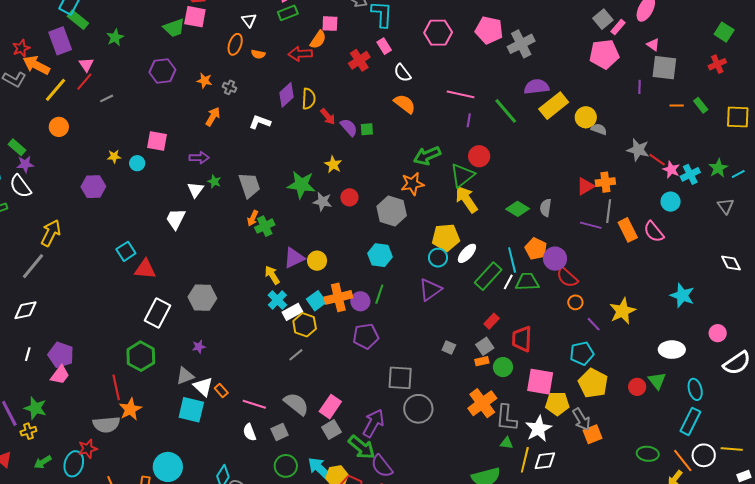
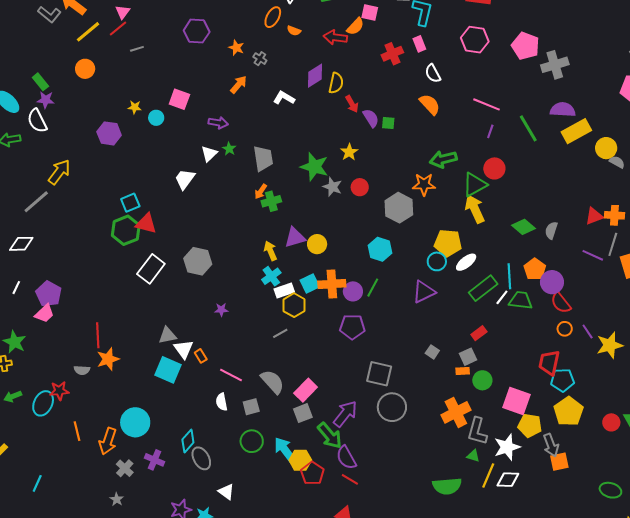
purple line: (594, 324) -> (588, 331), moved
red trapezoid: (522, 339) -> (549, 363), moved
purple star: (199, 347) -> (221, 310), moved
green hexagon: (141, 356) -> (126, 230), moved
gray semicircle: (106, 424) -> (82, 370), size x0.6

